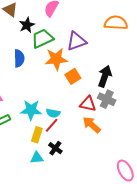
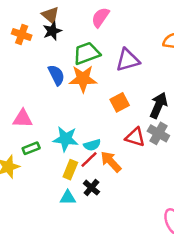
black star: (27, 25) -> (52, 31), moved
blue semicircle: (19, 58) -> (56, 75), turned -30
orange star: (56, 59) -> (83, 79), moved
cyan semicircle: (53, 113) -> (92, 145), turned -32
orange arrow: (92, 125) -> (111, 162), moved

